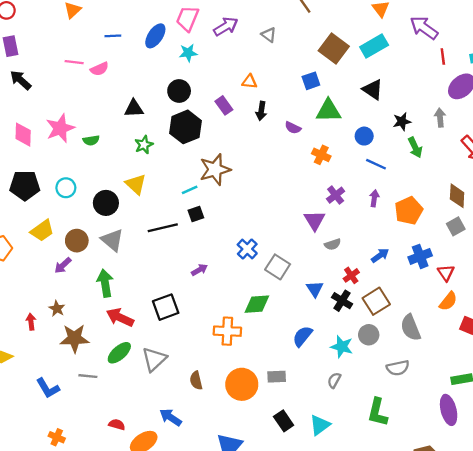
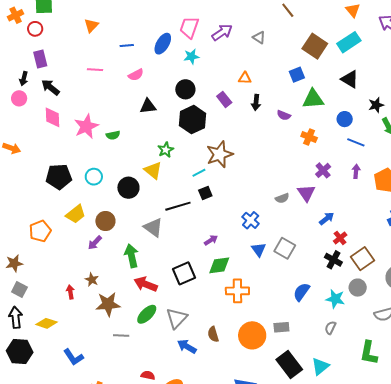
pink semicircle: (99, 69) -> (136, 75), moved
pink diamond: (23, 135) -> (53, 117), moved
green star: (144, 145) -> (166, 150), moved
gray triangle: (112, 240) -> (153, 227), moved
gray semicircle: (333, 244) -> (282, 198), moved
blue arrow: (380, 255) -> (327, 219), moved
gray square: (278, 267) -> (285, 248), moved
blue triangle: (315, 289) -> (259, 250), moved
green diamond: (257, 304) -> (219, 265), moved
blue L-shape: (48, 388) -> (73, 357), moved
blue arrow: (171, 417) -> (187, 346), moved
black rectangle: (284, 421) -> (289, 365), size x1.5

